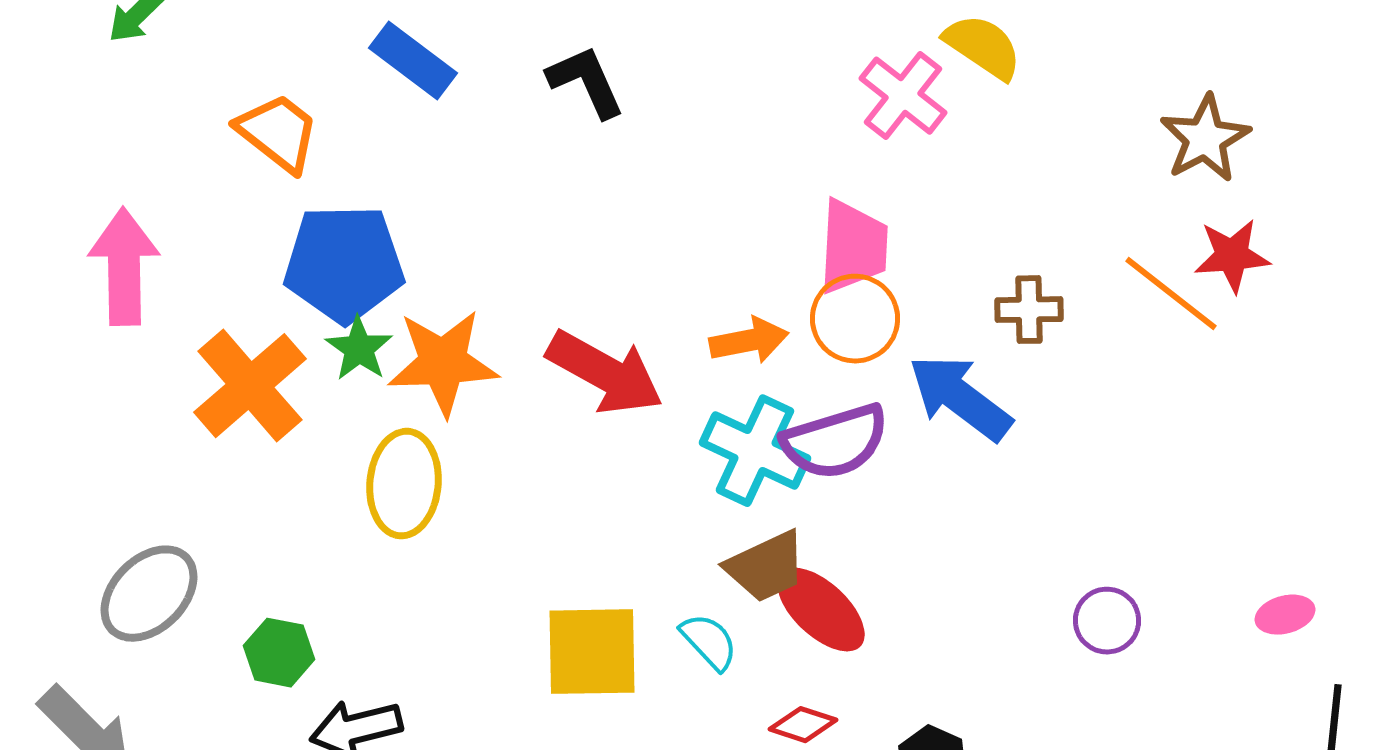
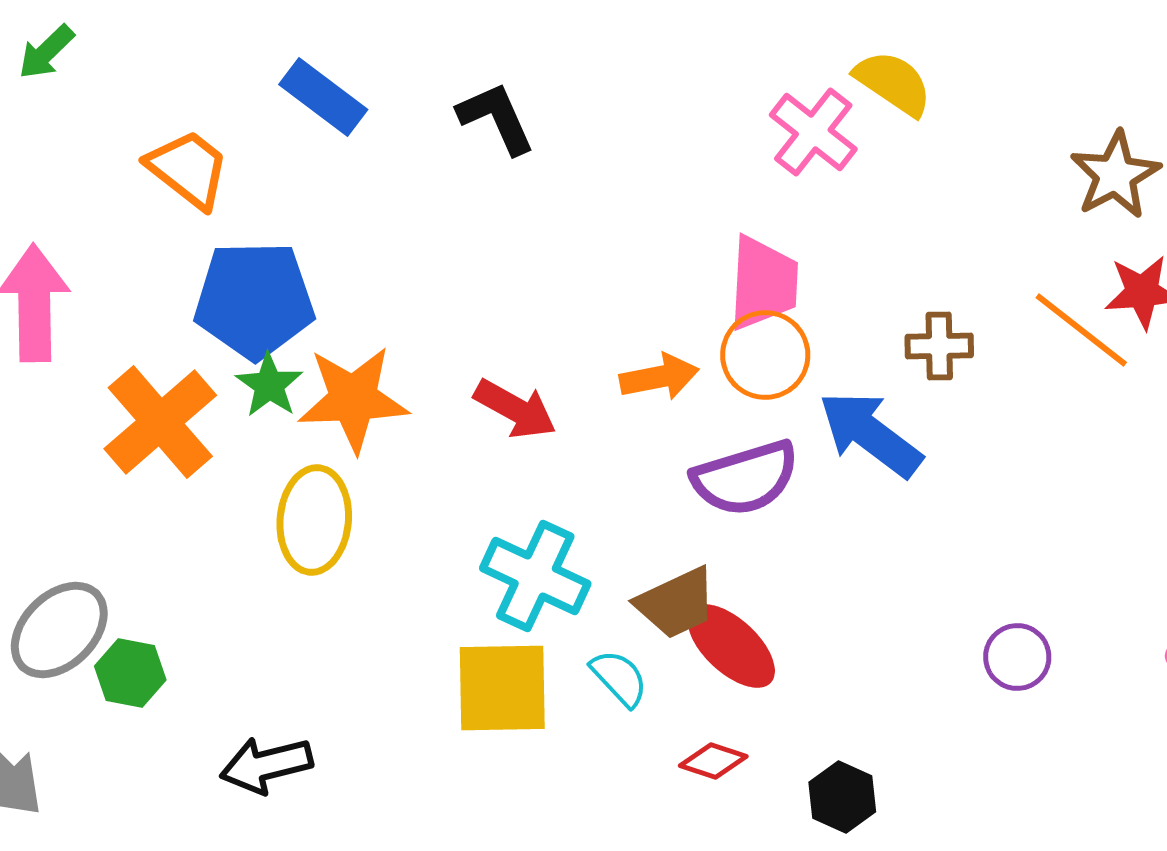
red arrow: (605, 373) -> (515, 409), size x0.7
cyan cross: (755, 451) -> (535, 576), moved
green hexagon: (279, 653) -> (130, 673), moved

